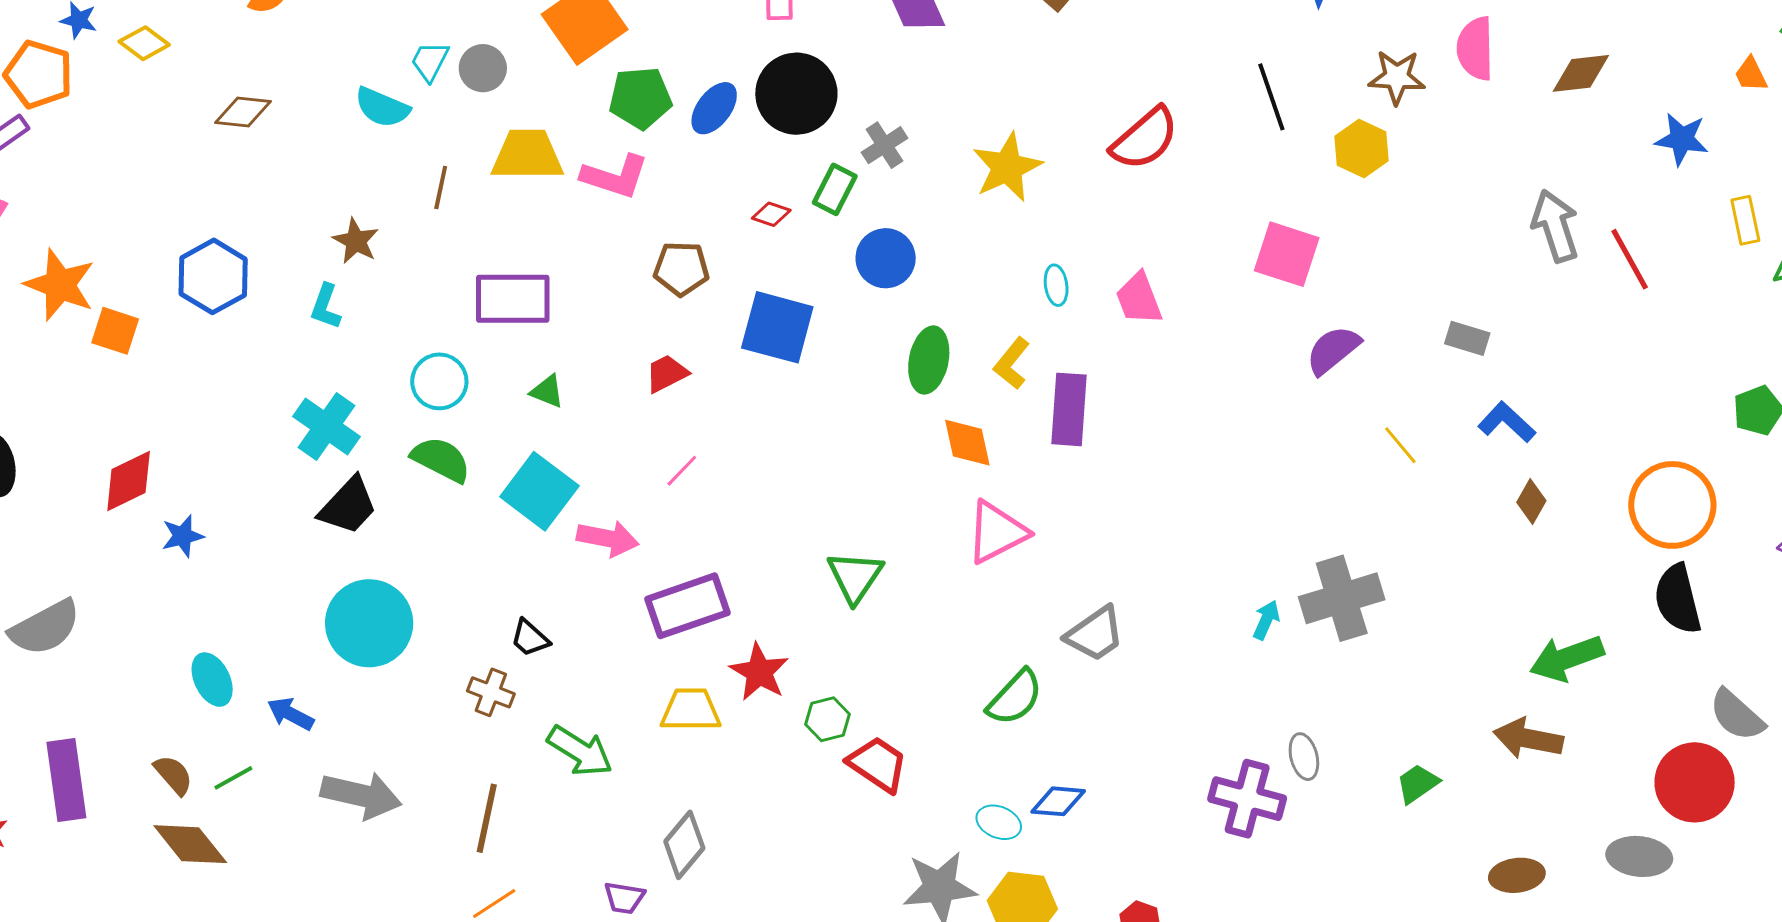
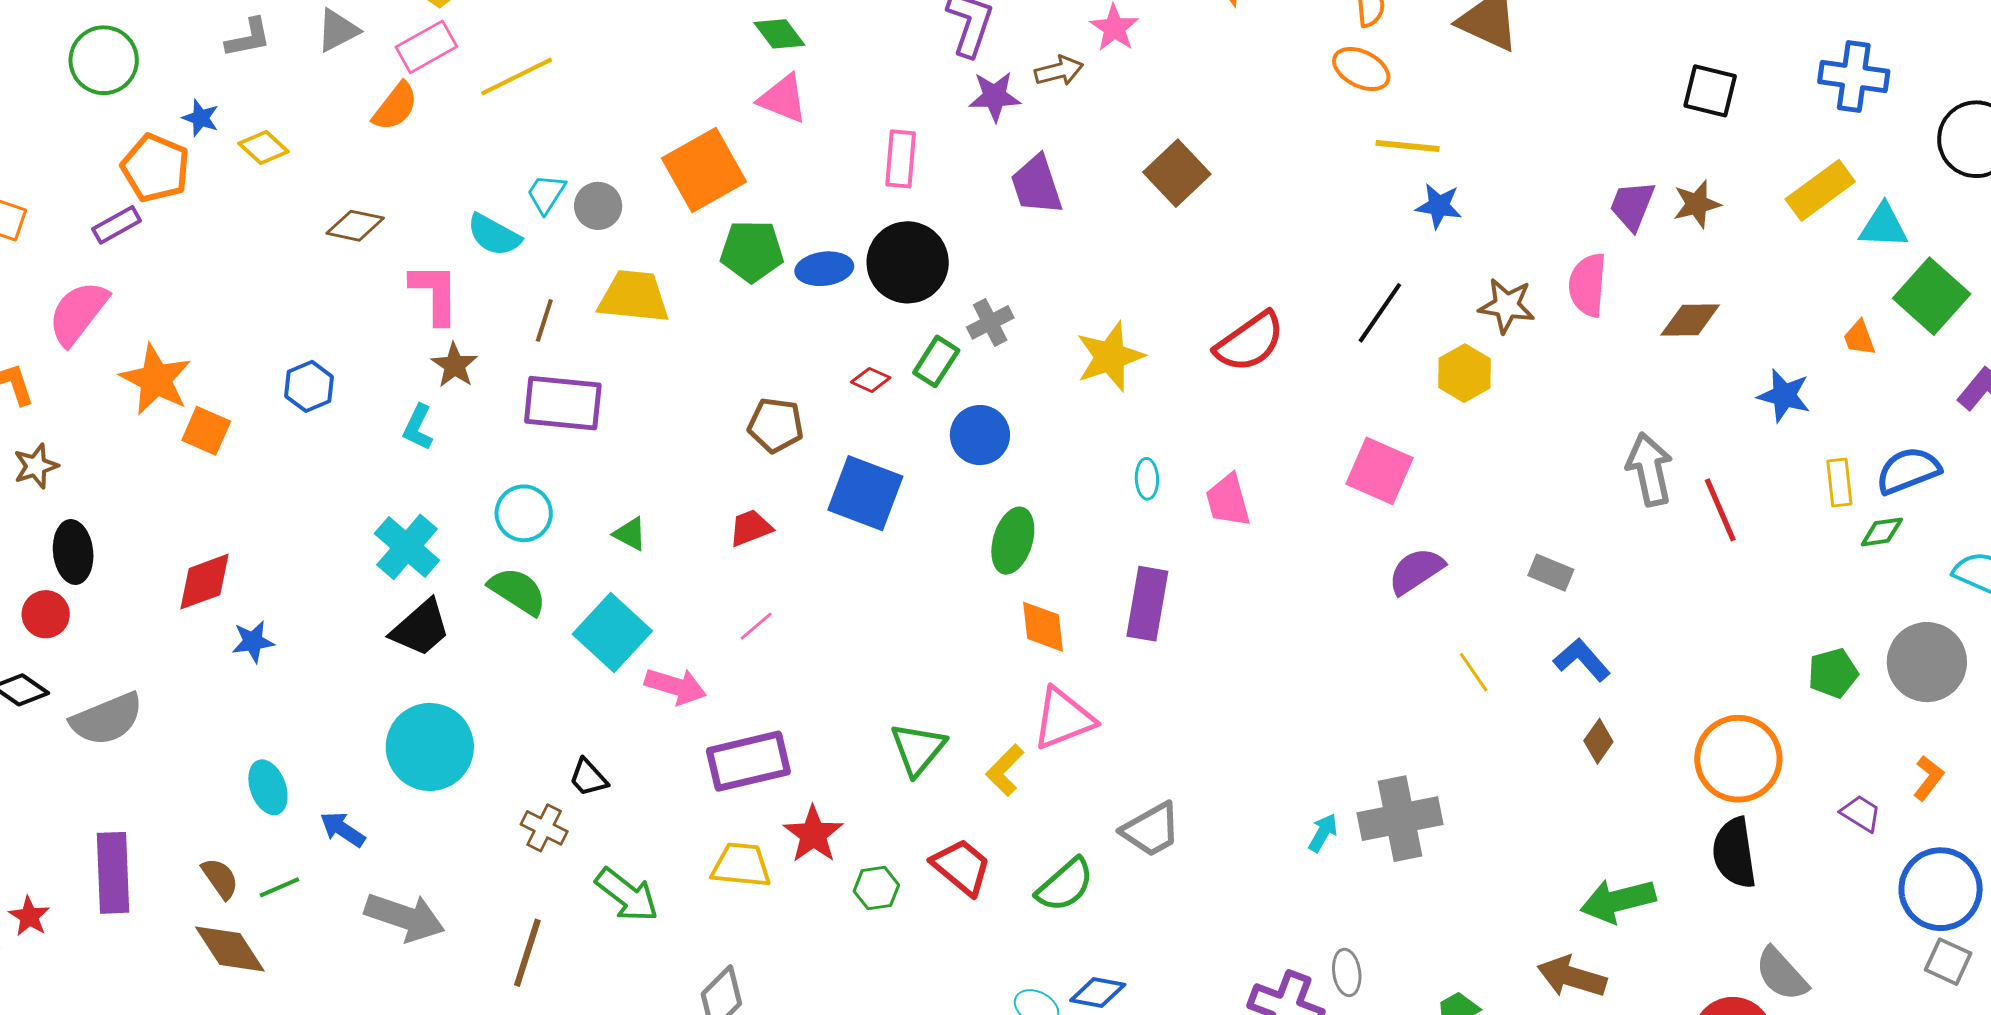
black line: (1271, 97) -> (1380, 313), turned 48
blue ellipse: (714, 108) -> (824, 269), turned 40
pink L-shape: (615, 176) -> (435, 293), moved, turned -114
blue hexagon: (213, 276) -> (309, 386), size x0.7
purple rectangle: (513, 299) -> (563, 403), moved
yellow L-shape: (1012, 363) -> (1005, 770), moved
red trapezoid: (878, 764) -> (961, 867), moved

